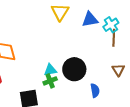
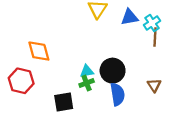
brown triangle: (118, 70) -> (154, 85), moved
blue semicircle: (95, 91) -> (117, 94), moved, size x1.5

